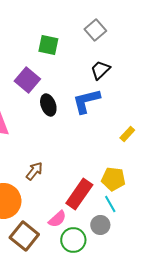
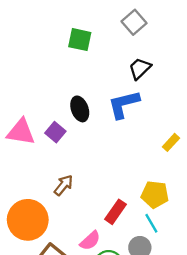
purple square: (27, 80) -> (55, 132), moved, size x0.7
red rectangle: (79, 194) -> (116, 212), size x0.7

